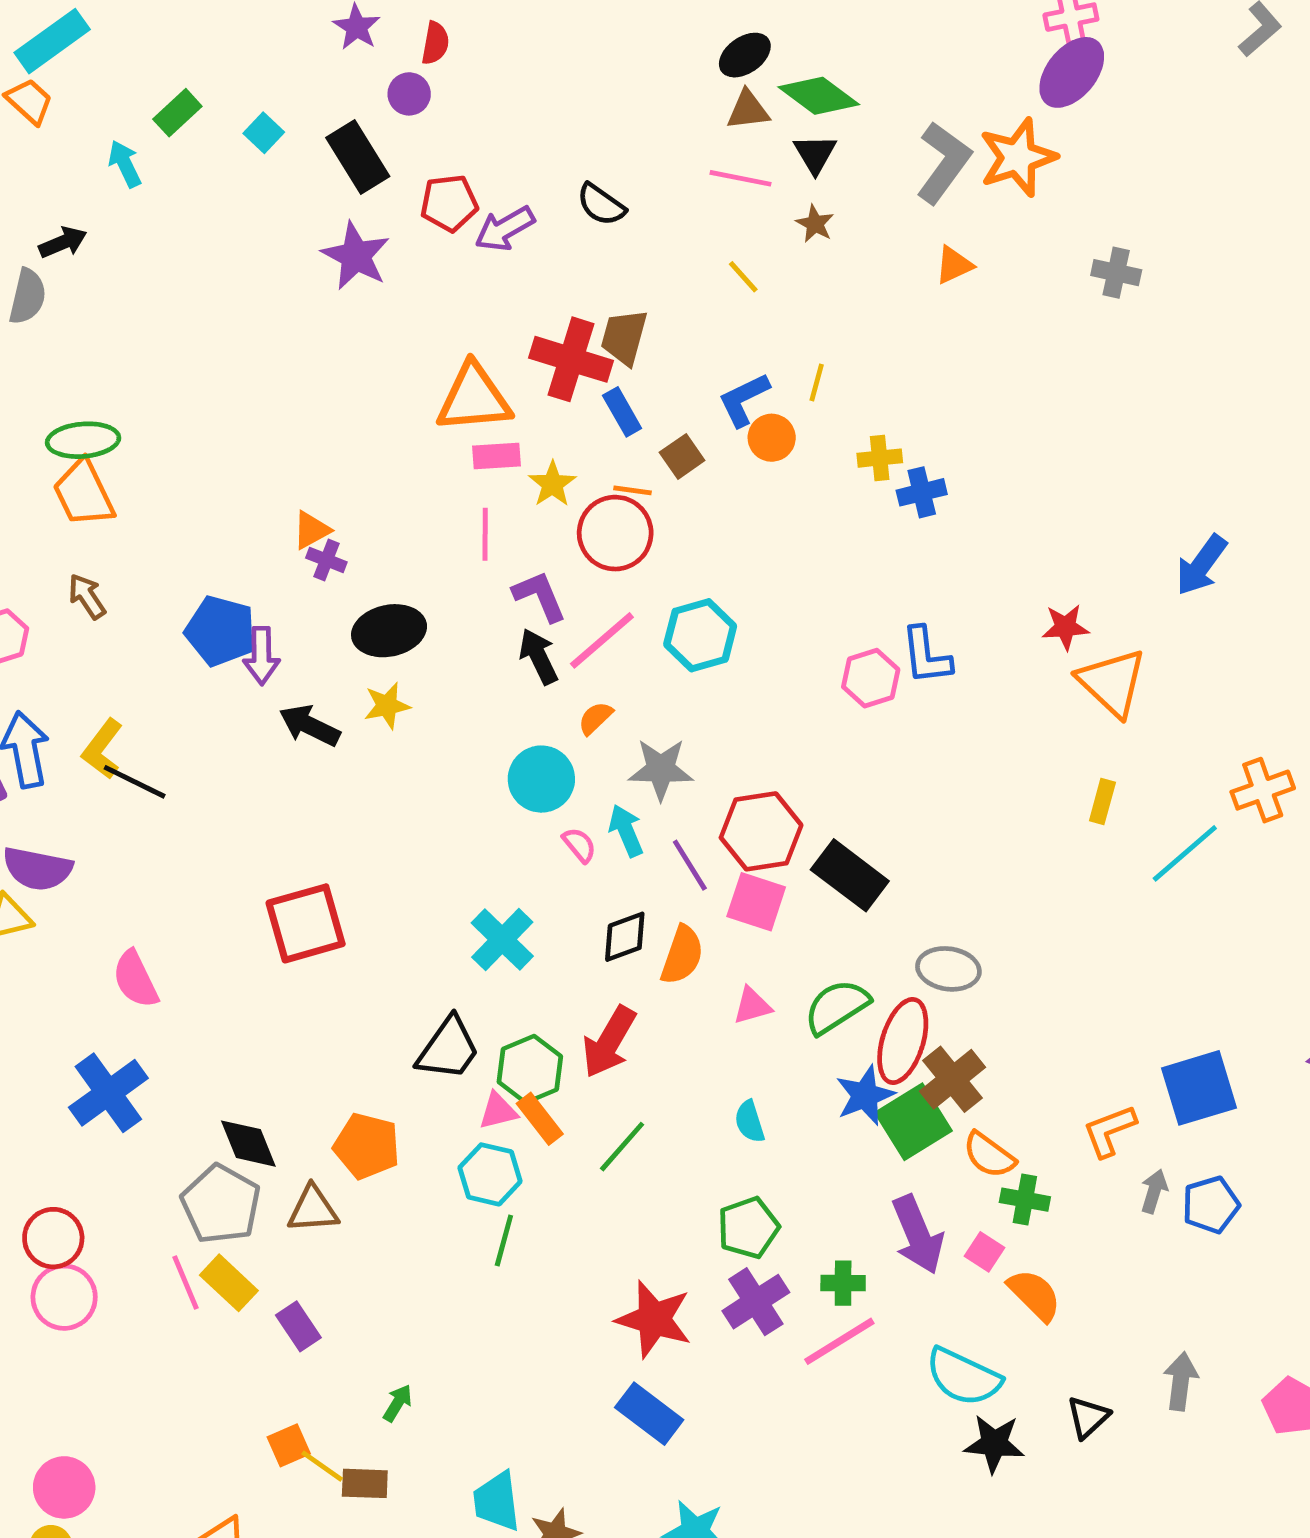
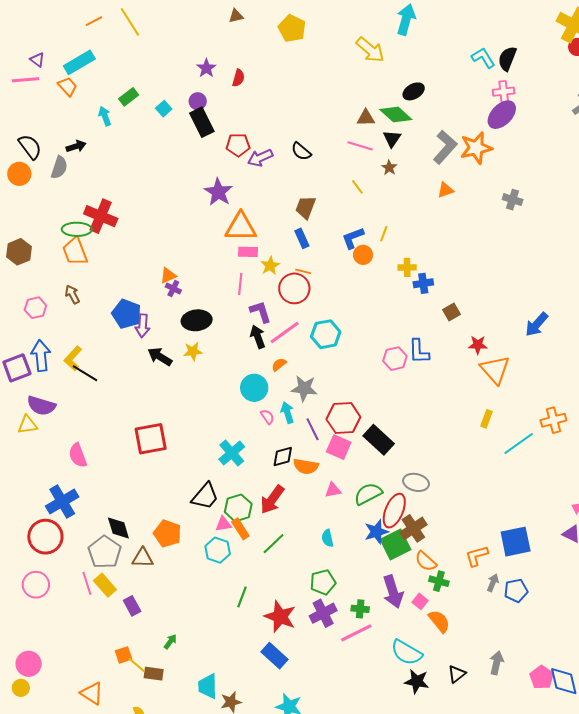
black ellipse: (745, 55) -> (414, 91), moved
purple circle: (409, 94) -> (198, 101), moved
purple star: (356, 256) -> (218, 192), moved
red cross: (571, 359) -> (101, 216), moved
brown square: (682, 456) -> (452, 312), moved
orange semicircle: (682, 955) -> (306, 466), turned 75
red circle: (53, 1238) -> (45, 537), moved, size x1.4
green line: (504, 1240) -> (242, 597), moved

